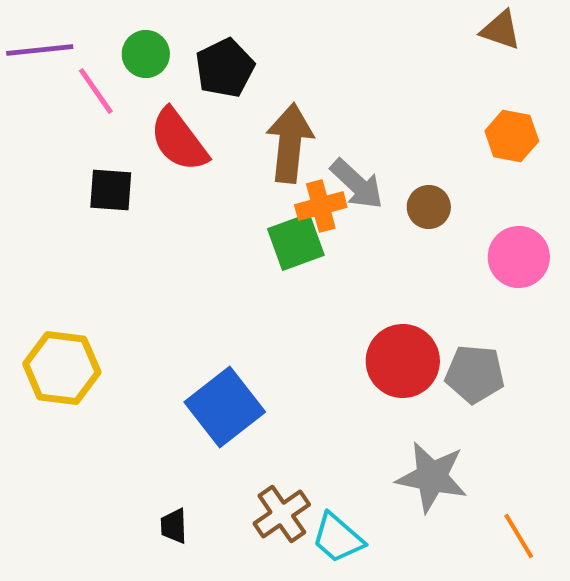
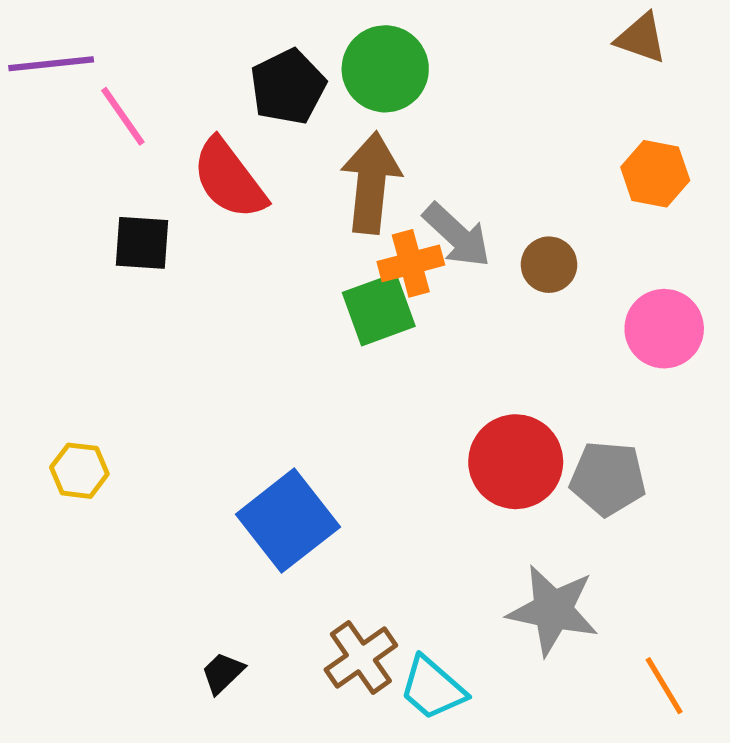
green circle: (146, 54) -> (385, 69), moved, size x1.4
yellow hexagon: (62, 368) -> (79, 471), size x0.6
black trapezoid: (174, 526) -> (223, 673), turned 48

